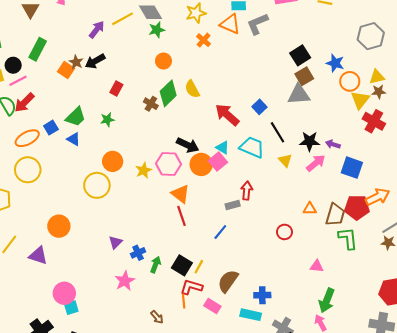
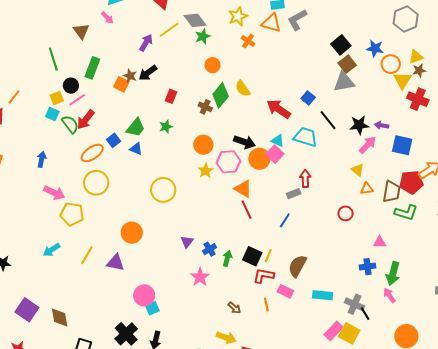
yellow triangle: (285, 160) -> (358, 170), moved
orange circle: (113, 161) -> (203, 145), moved
green L-shape: (348, 238) -> (406, 213), turned 120
blue cross: (262, 295) -> (367, 267), moved
orange line: (184, 301) -> (266, 305), moved

